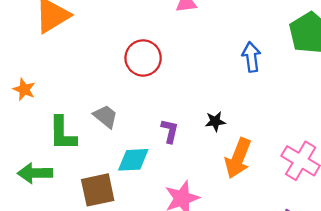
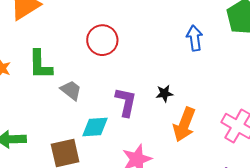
purple L-shape: (170, 131) -> (126, 102), size x1.4
green L-shape: (63, 133) -> (40, 65), moved

